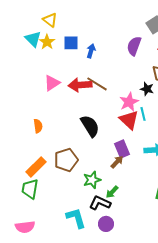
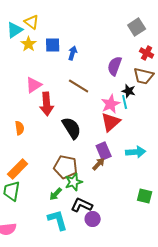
cyan triangle: (33, 39) -> (15, 30), moved, turned 42
purple semicircle: (134, 46) -> (115, 66), moved
red arrow: (80, 85) -> (47, 104), moved, turned -90
cyan line: (143, 114) -> (125, 102), moved
red triangle: (129, 120) -> (111, 122), turned 35
brown pentagon: (66, 160) -> (66, 167), moved, turned 30
green arrow: (112, 192) -> (56, 194), moved
purple circle: (106, 224) -> (93, 219), moved

